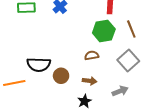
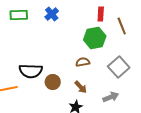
brown line: (131, 29) -> (122, 26), moved
brown arrow: (90, 81) -> (81, 87), turned 40

